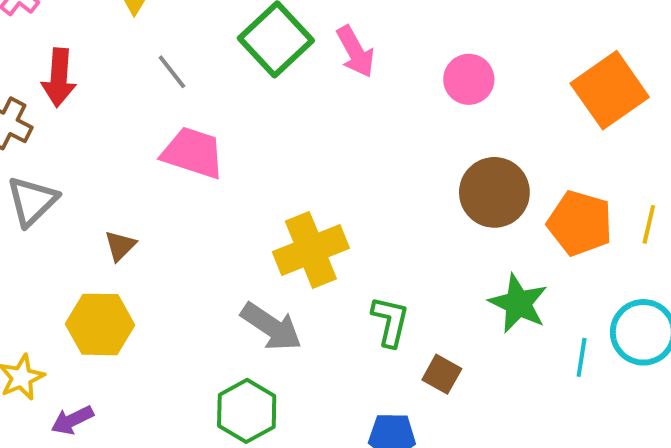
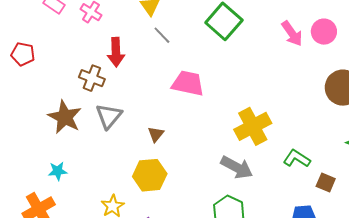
pink arrow: (355, 52) -> (292, 33), moved
gray line: (172, 72) -> (162, 35), moved
green L-shape: (390, 321) -> (297, 158), turned -64

